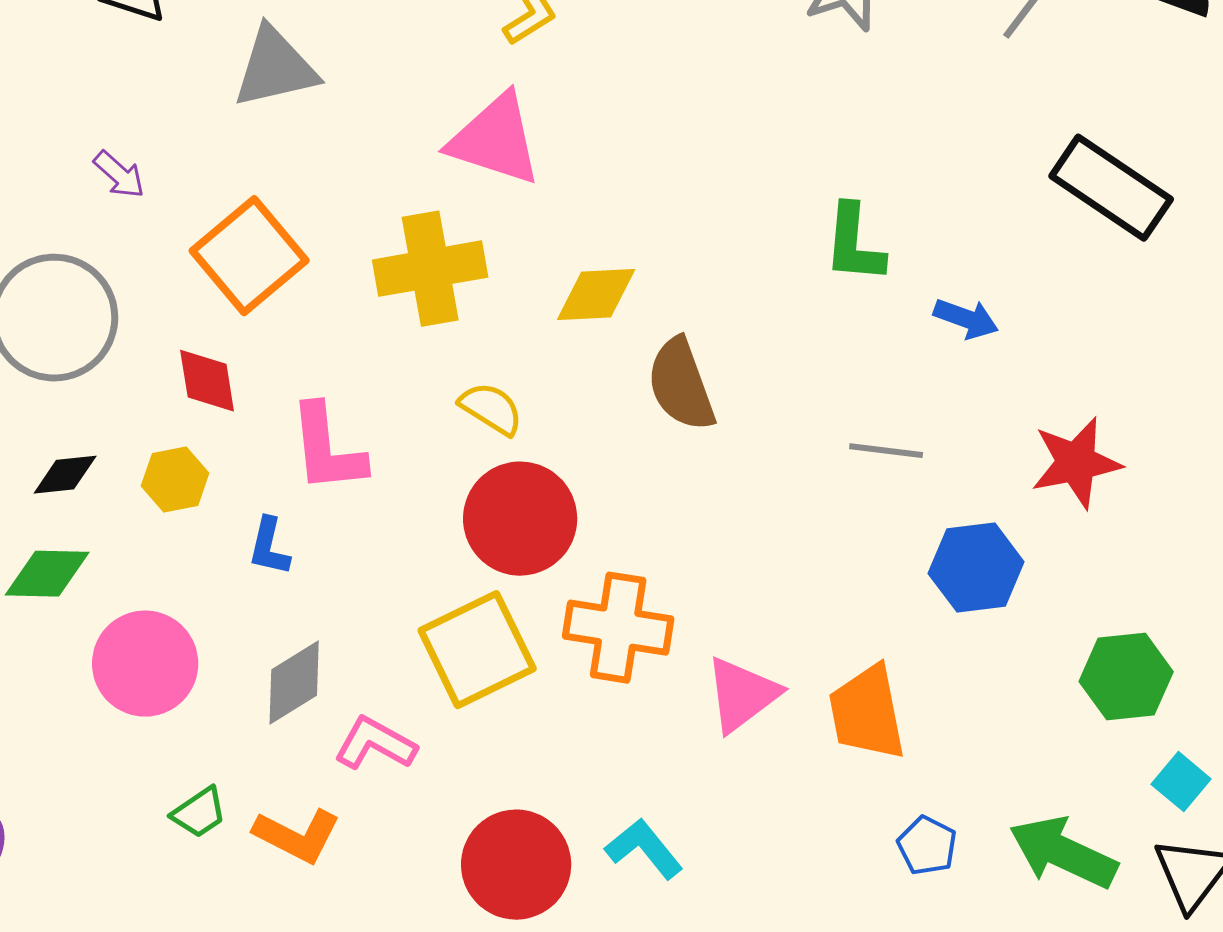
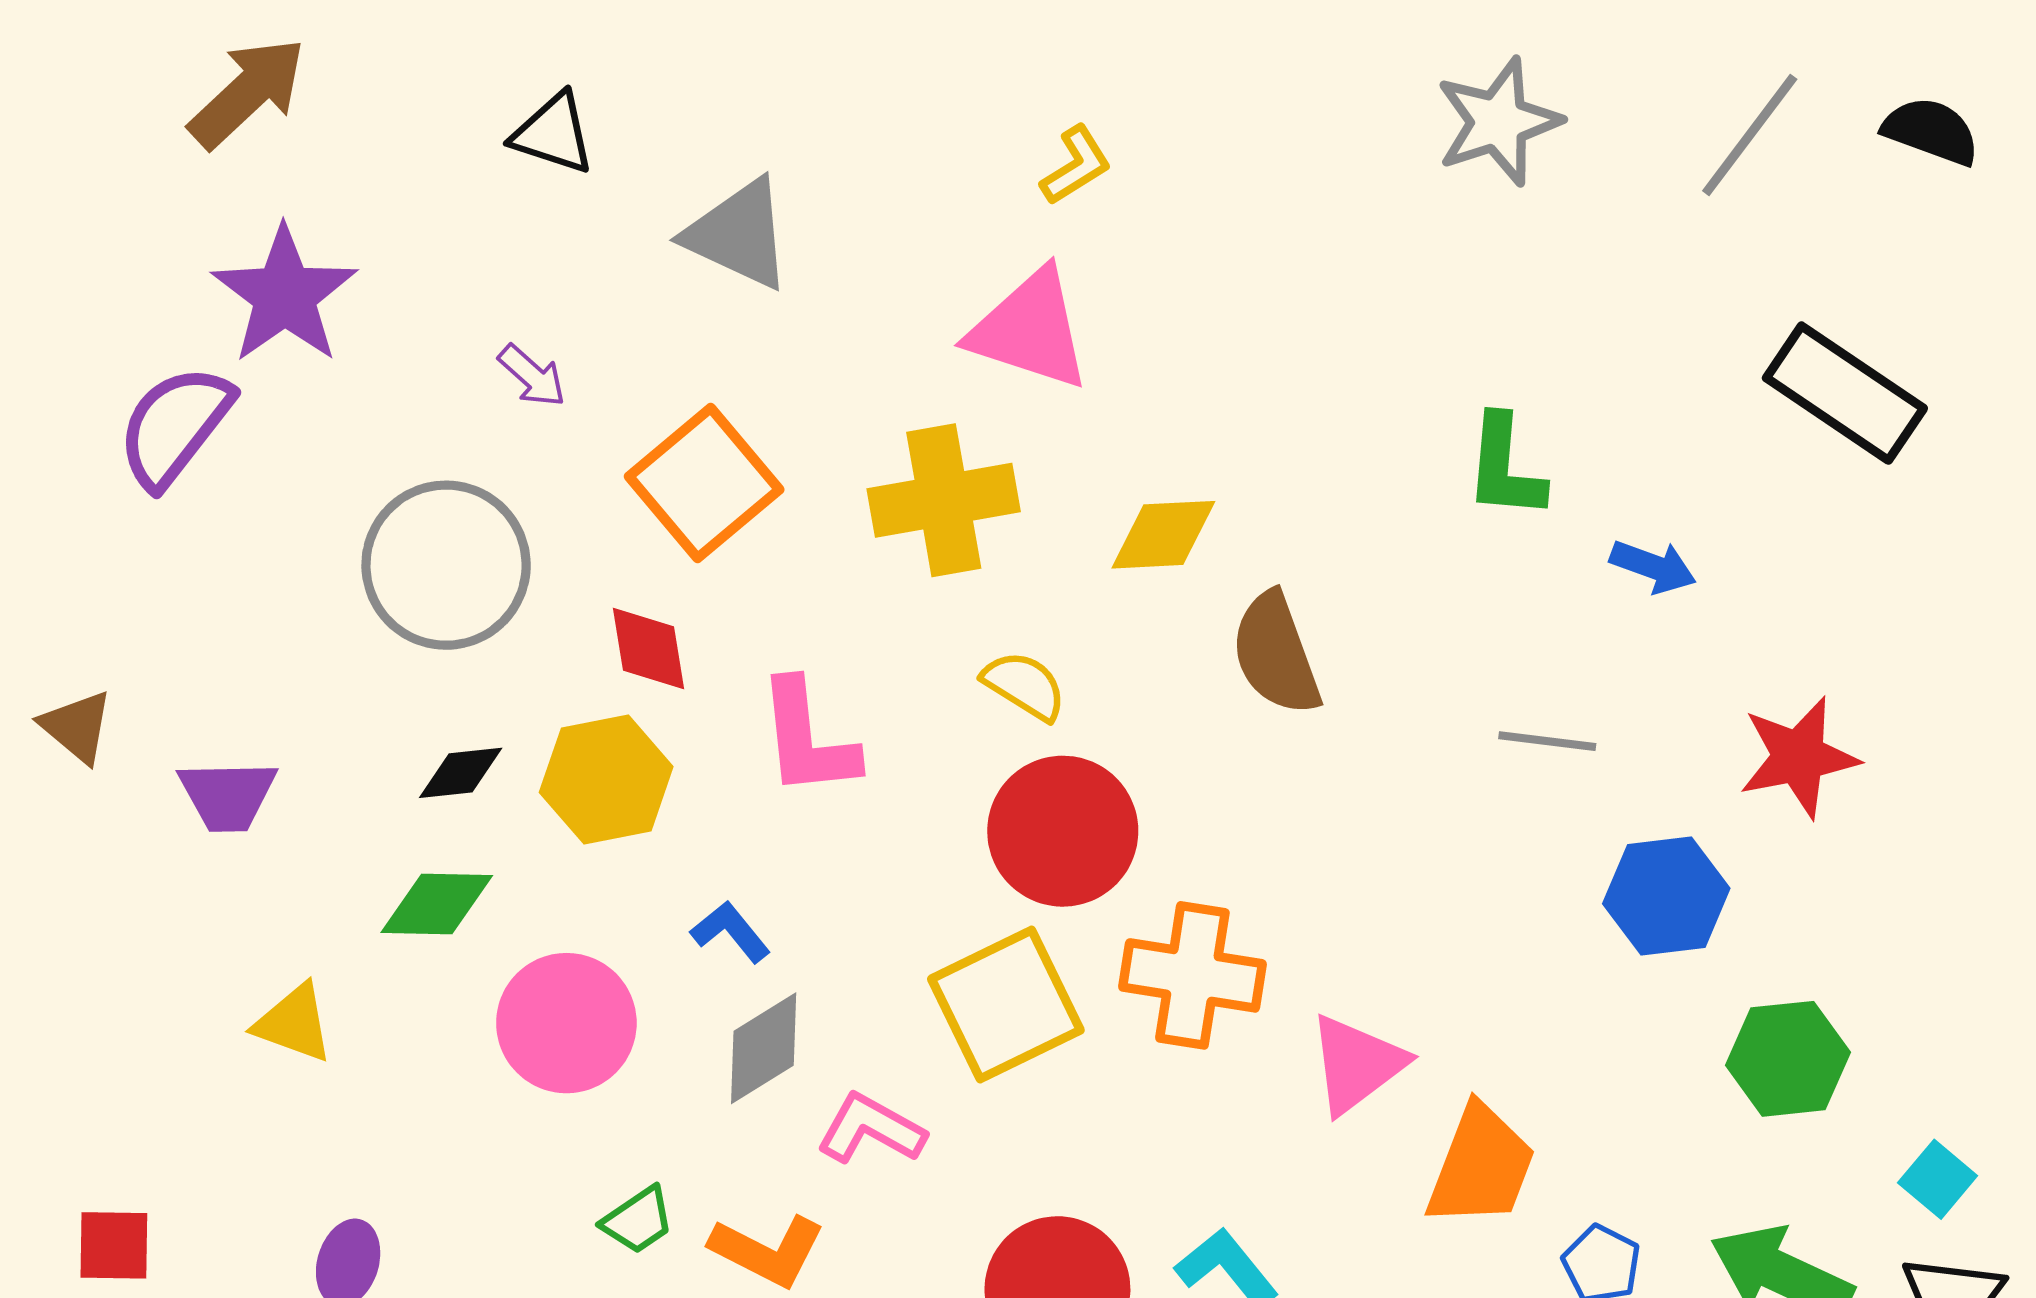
gray triangle: (275, 68) -> (739, 234), turned 38
yellow hexagon: (175, 480) -> (606, 780), size x1.5
blue L-shape: (269, 547) -> (731, 932), moved, turned 128
green hexagon: (1126, 677) -> (1788, 1059), moved
orange trapezoid: (867, 713) -> (1481, 1166), moved, turned -148

